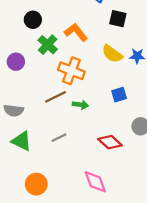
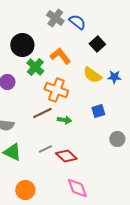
black square: (118, 19) -> (97, 44), turned 35
black circle: (33, 20) -> (22, 45), size x1.5
red diamond: (110, 142) -> (66, 156), moved

